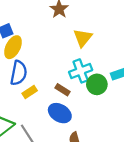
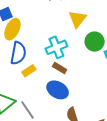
cyan cross: (81, 71) -> (56, 47), moved
green circle: (97, 84) -> (95, 42), moved

